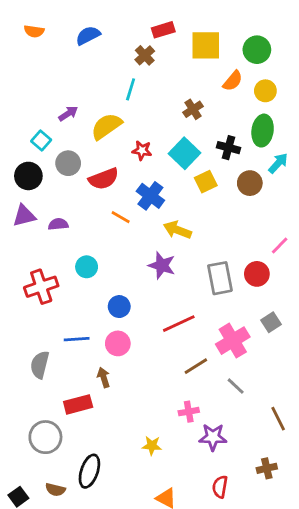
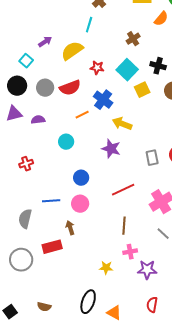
gray circle: (68, 163) -> (45, 88), moved
orange line: (121, 217) -> (82, 115), turned -56
cyan circle: (87, 267) -> (66, 142), moved
gray rectangle: (220, 278) -> (152, 158), size x0.7
red cross: (41, 287) -> (26, 164), size x0.6
brown line: (196, 366) -> (124, 226), moved, turned -54
gray circle: (45, 437) -> (21, 260), moved
yellow star: (152, 446) -> (106, 268), moved
black ellipse: (89, 471) -> (88, 302), moved
brown semicircle: (55, 490) -> (44, 307), moved

